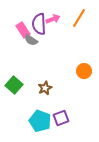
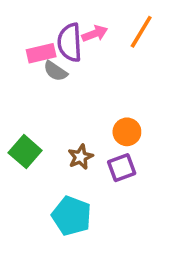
pink rectangle: (23, 30) -> (41, 53), turned -70
orange circle: (84, 71) -> (127, 132), moved
purple square: (61, 118) -> (122, 168), moved

